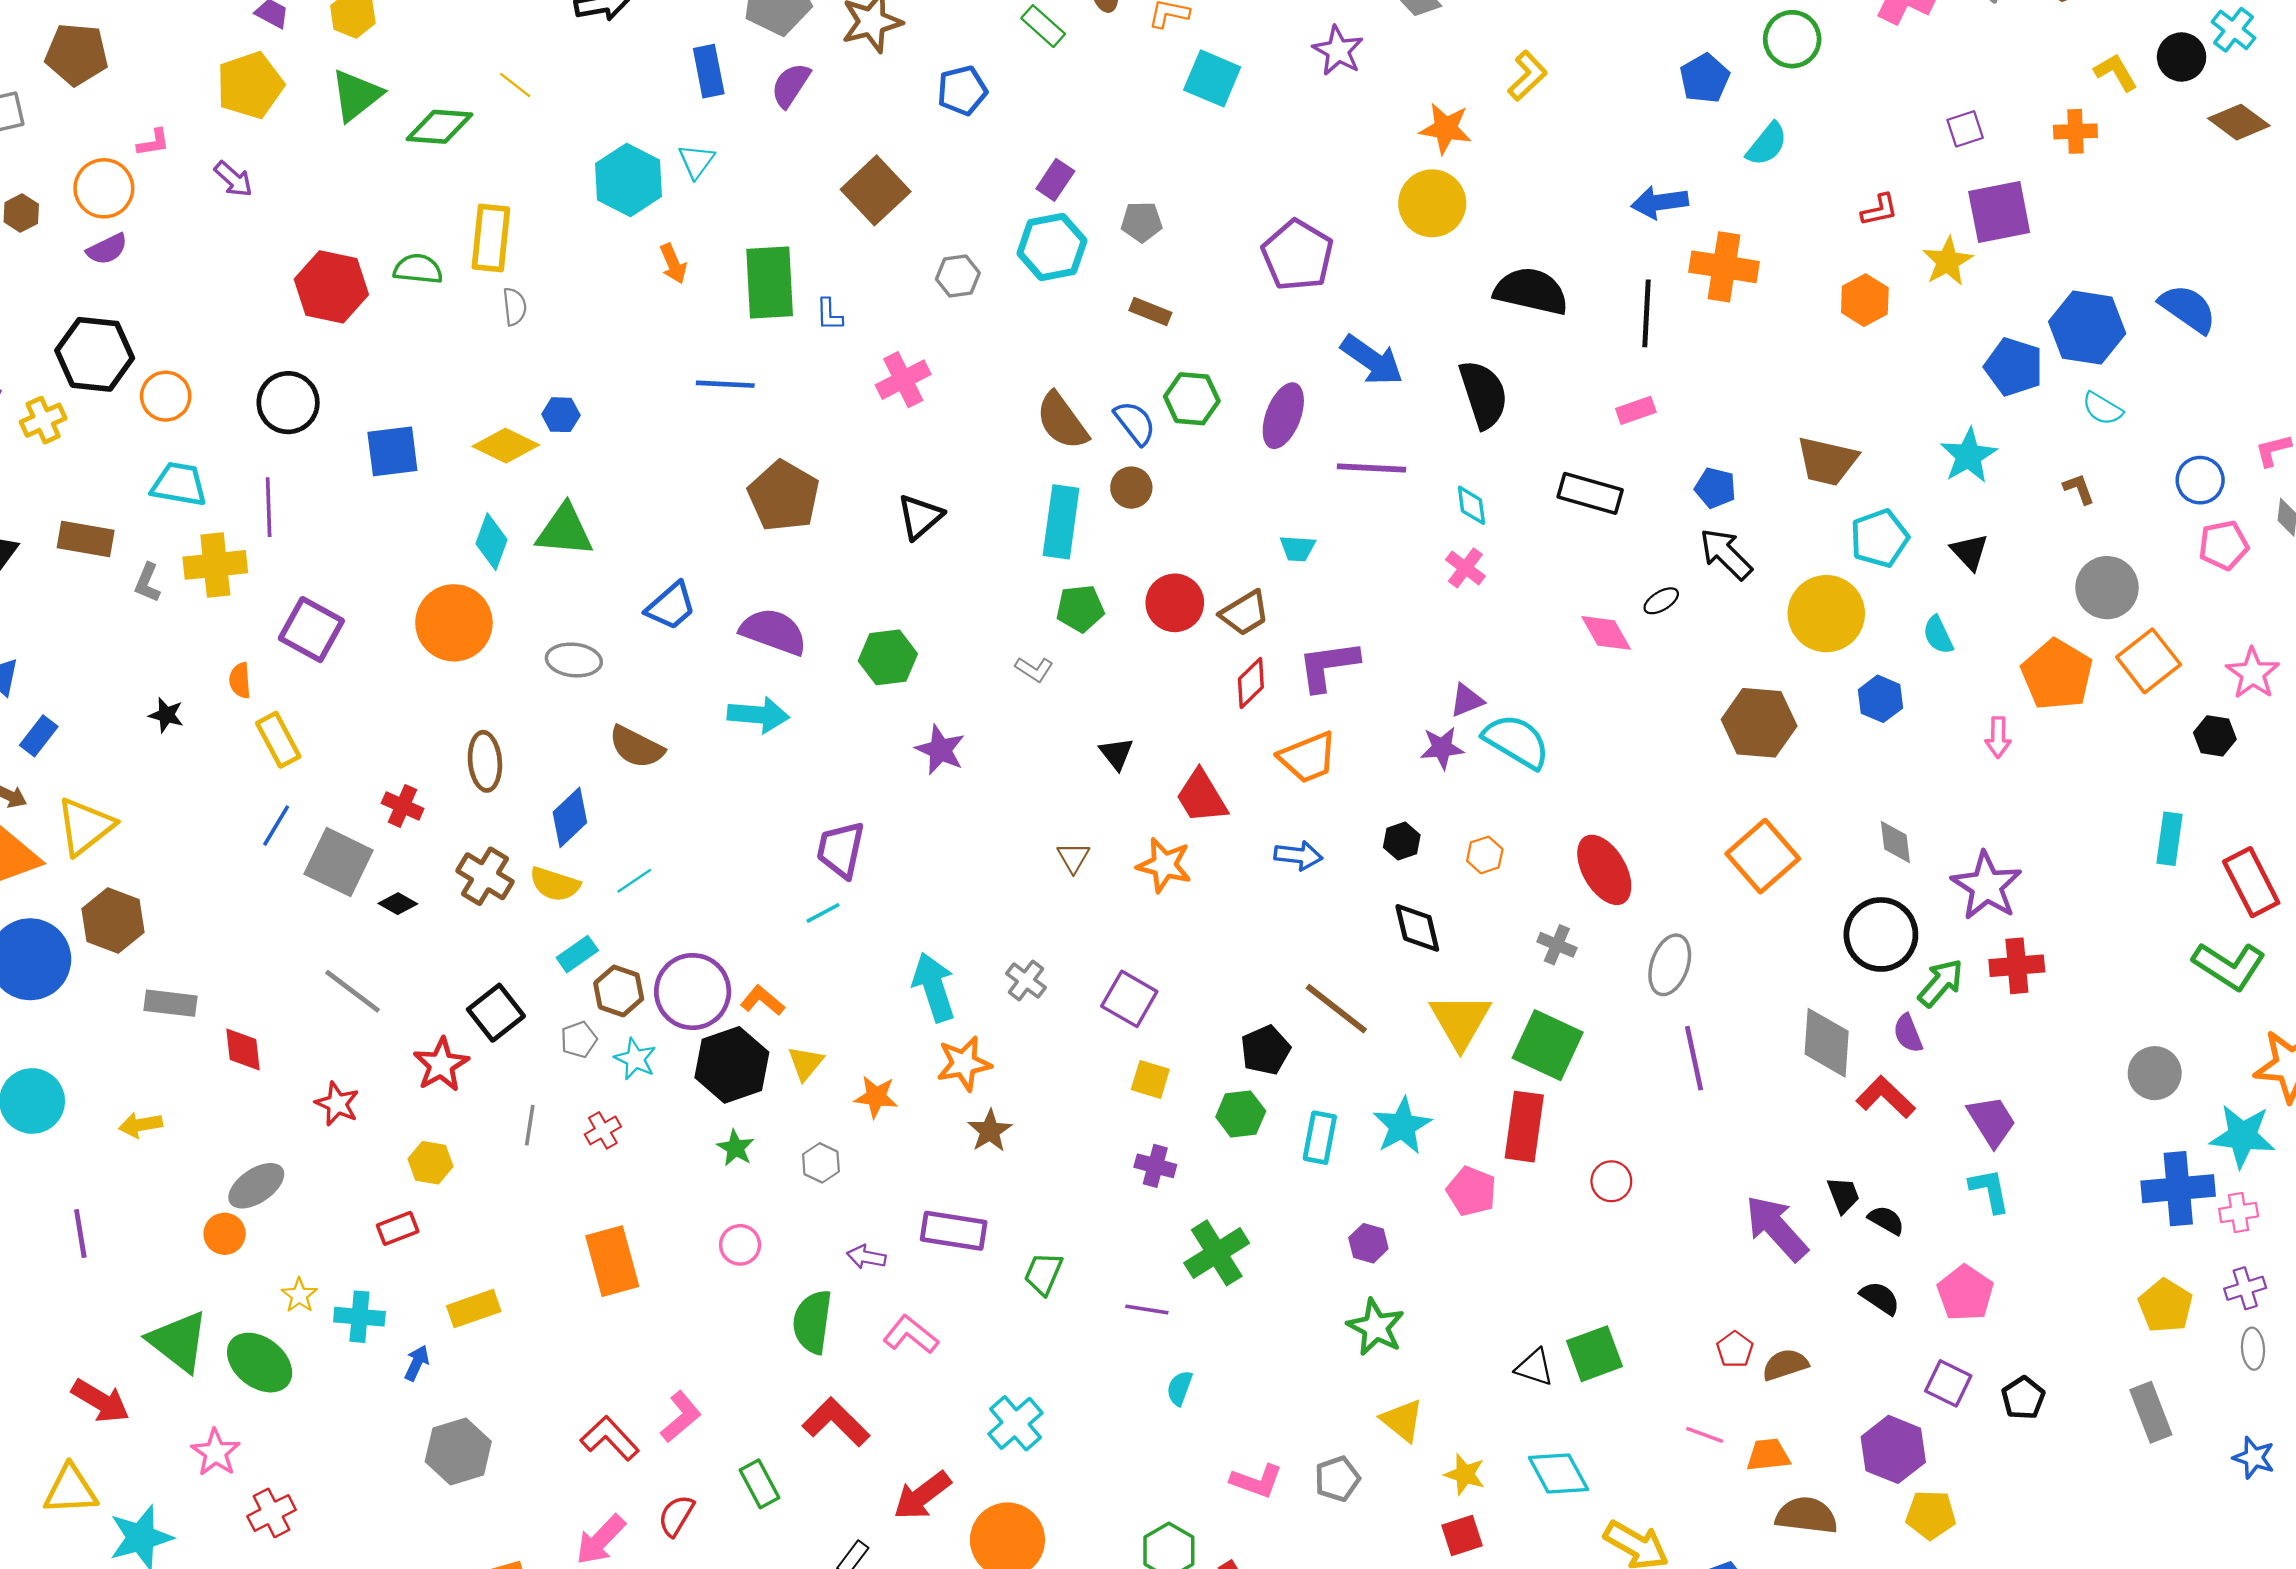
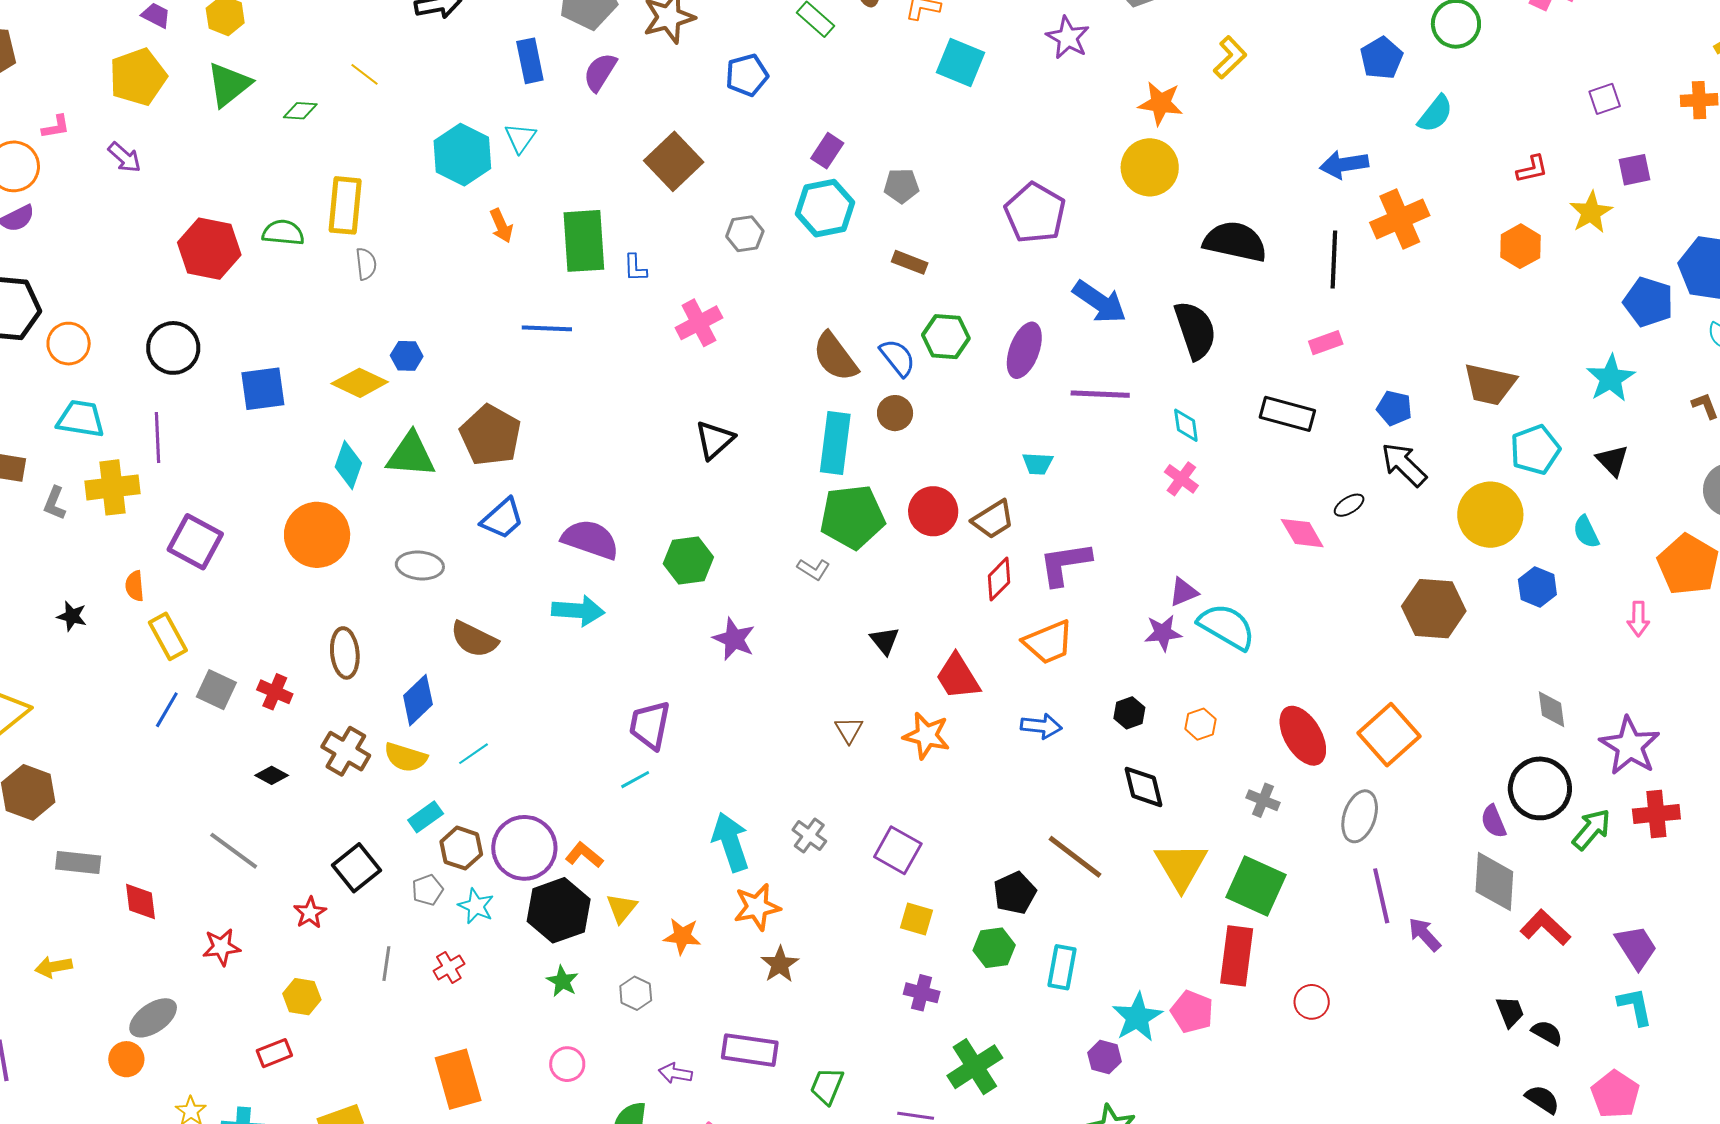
green diamond: (439, 127) -> (300, 111), size x0.6
purple square: (1999, 212) -> (1635, 170), size x0.6
orange cross: (1724, 267) -> (1400, 219), turned -32
brown pentagon: (784, 496) -> (490, 435), moved
green pentagon: (1080, 608) -> (852, 517), size x1.6
orange square: (1763, 856) -> (1389, 735), moved
gray square: (339, 862) -> (216, 690), moved, size x0.7
purple semicircle: (1908, 1033) -> (1493, 821), moved
red star: (441, 1065) -> (310, 913), size x0.7
red star: (337, 1104) -> (221, 947), turned -30
cyan star: (1402, 1126) -> (1137, 1017), moved
purple arrow: (1777, 1228) -> (1425, 934), moved, size x0.6

